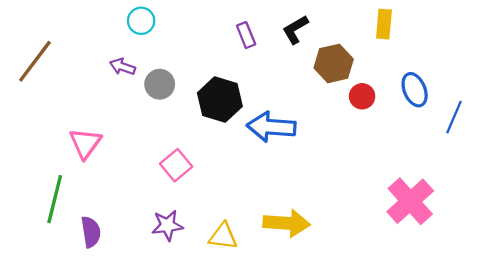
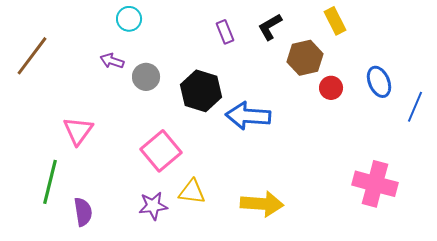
yellow rectangle: (384, 24) -> (335, 21), moved, turned -32
pink square: (176, 165) -> (161, 151), size x1.4
pink cross: (410, 201) -> (375, 184), turned -33
yellow triangle: (223, 236) -> (192, 192), moved

